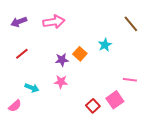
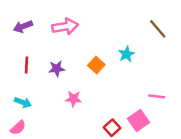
red line: (22, 54) -> (27, 65), turned -48
purple star: (62, 60) -> (57, 69), moved
cyan arrow: (32, 88) -> (23, 102), moved

